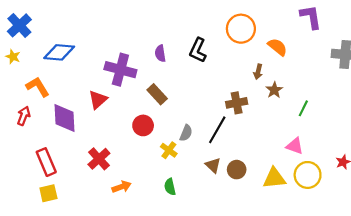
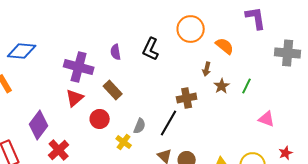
red triangle: (98, 100) -> (75, 98), moved
green line: (303, 108) -> (247, 86), moved
purple diamond: (65, 118) -> (39, 125), moved, turned 40
pink triangle: (295, 146) -> (267, 119), moved

